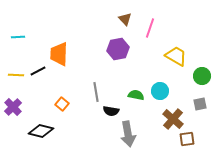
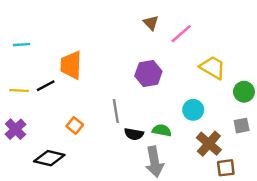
pink line: (150, 28) -> (181, 34), turned 30
purple hexagon: (118, 49) -> (148, 74), moved
green semicircle: (136, 95) -> (162, 130), moved

